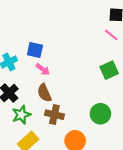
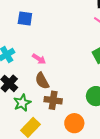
blue square: (35, 50) -> (25, 19), moved

